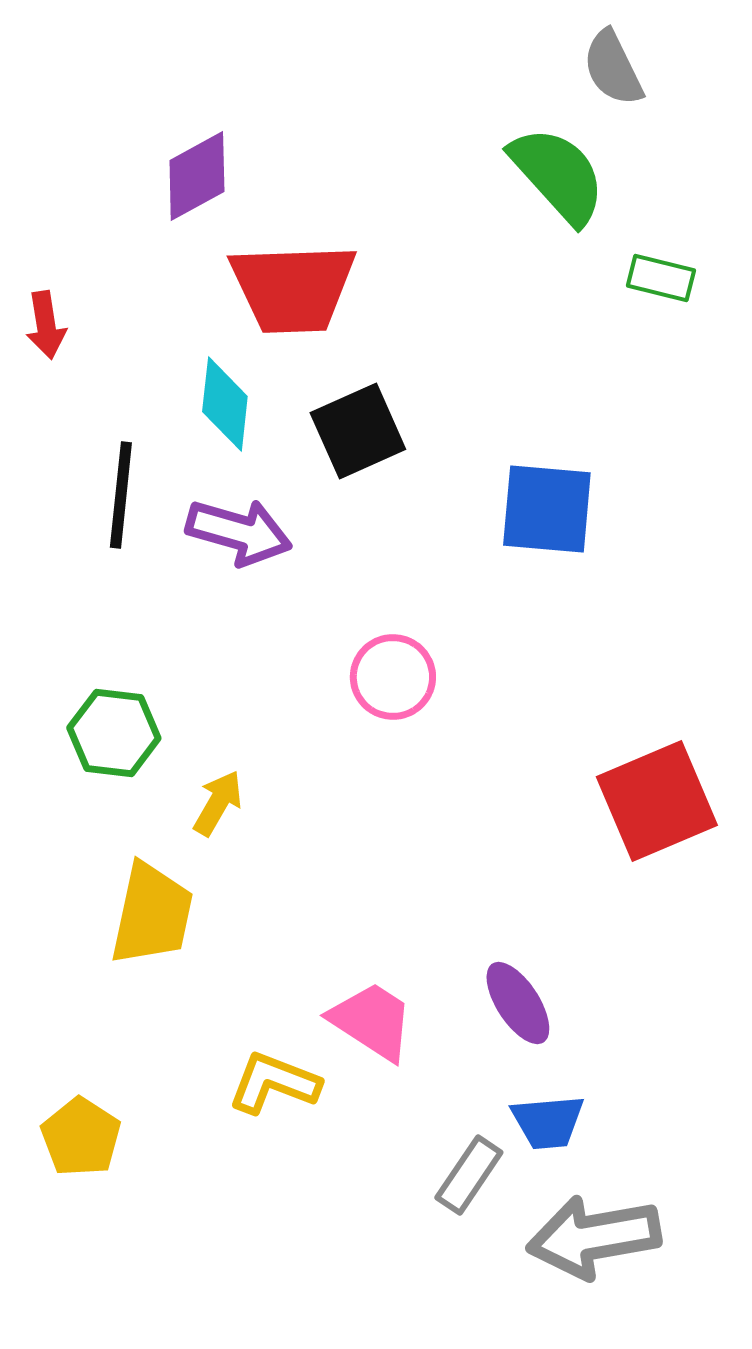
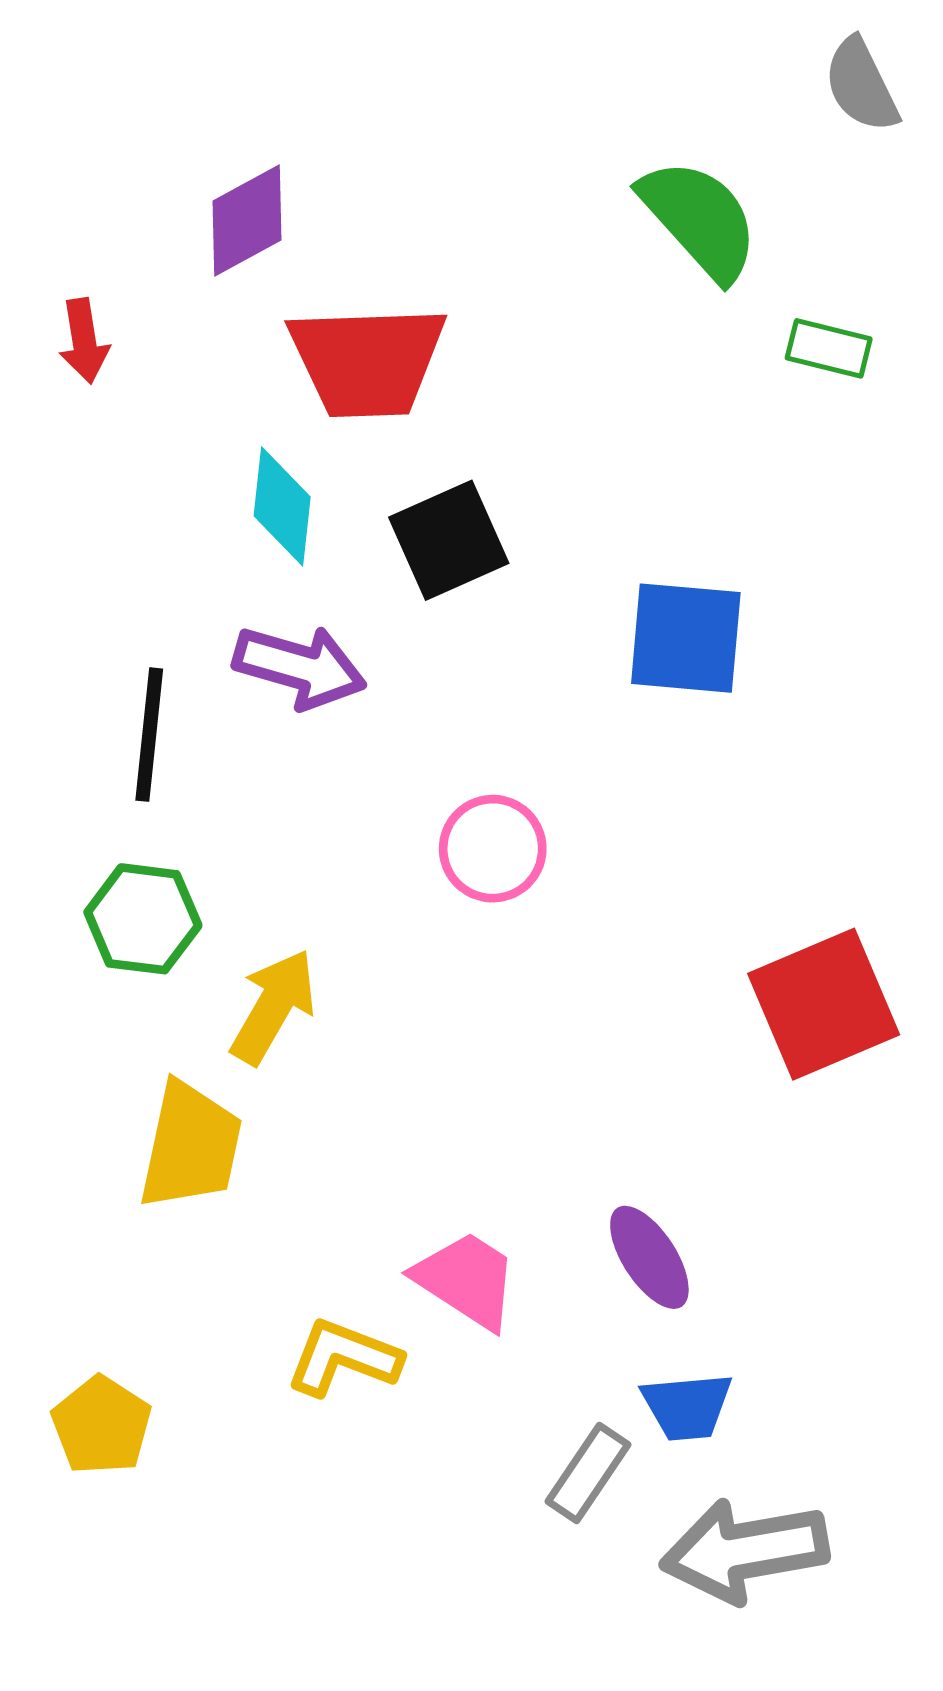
gray semicircle: (613, 68) -> (861, 85), moved
red arrow: (46, 325) -> (84, 341), moved
black line: (121, 495) -> (149, 735), moved
yellow arrow: (218, 803) -> (273, 1007), size x1.4

